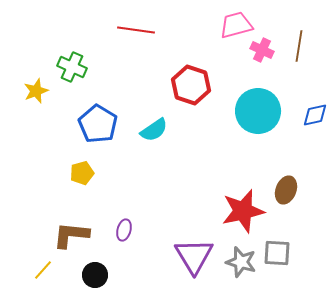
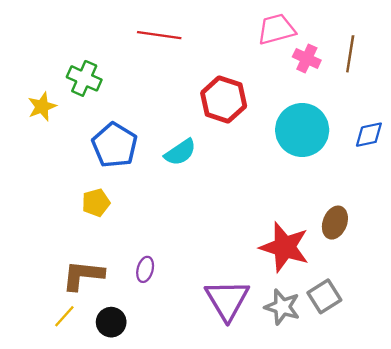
red star: (243, 211) -> (285, 247), turned 30
gray square: (277, 253) -> (324, 296), turned -36
yellow line: (43, 270) -> (64, 316), moved

